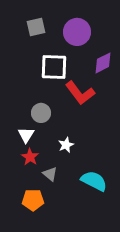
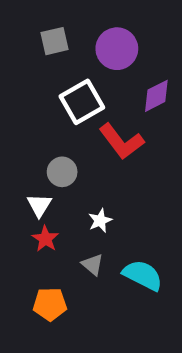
white square: (54, 67) -> (82, 102), turned -32
gray triangle: (50, 174) -> (93, 265), moved

